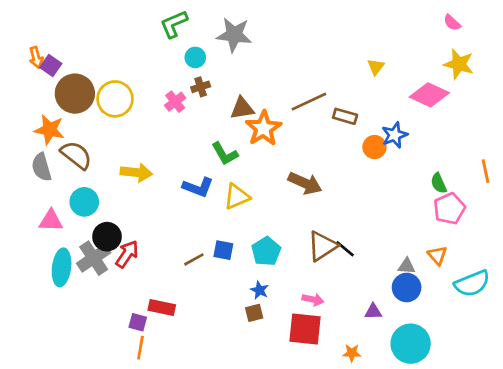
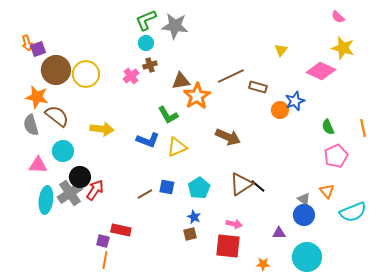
green L-shape: (174, 24) -> (146, 20), moved
purple square: (51, 65) -> (38, 49), turned 35
green semicircle: (439, 183) -> (328, 127), moved
gray triangle: (407, 266) -> (304, 199), turned 32

